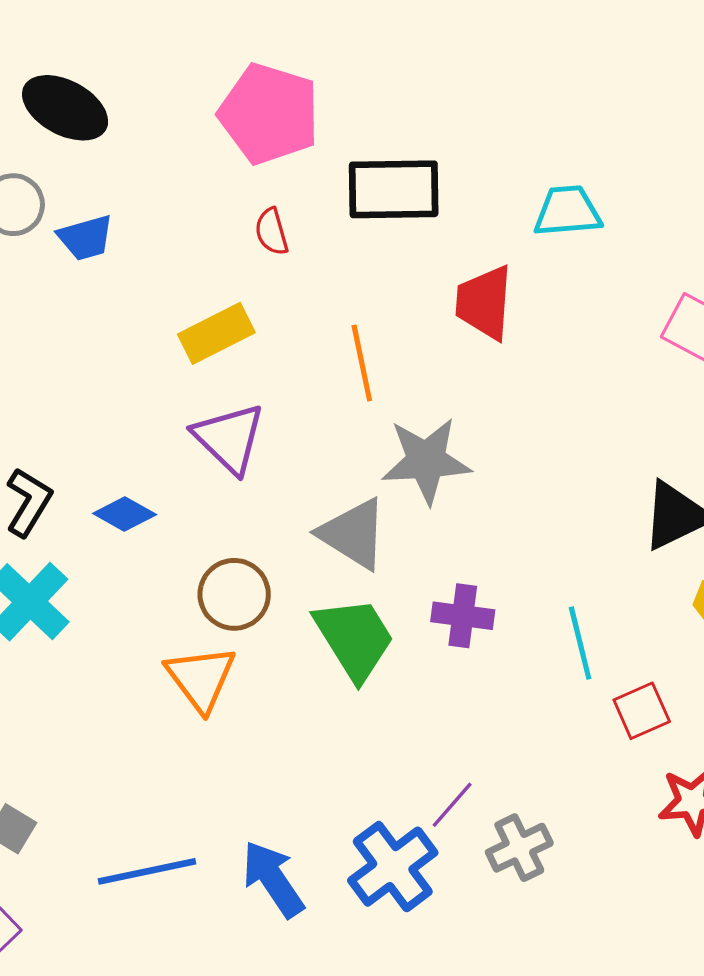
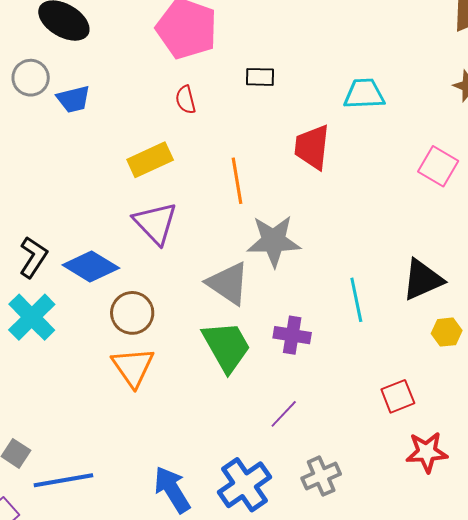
black rectangle: (394, 189) -> (260, 77), size x0.5
blue diamond: (125, 514) -> (91, 266), size x1.5
brown circle: (234, 594) -> (132, 313), moved
cyan line: (580, 643) -> (356, 300), moved
purple line: (452, 805) -> (284, 414), moved
blue line: (147, 871) -> (63, 480), moved

